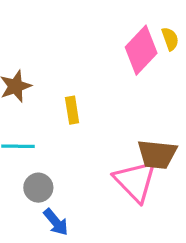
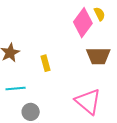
brown trapezoid: (157, 154) -> (98, 56), moved

